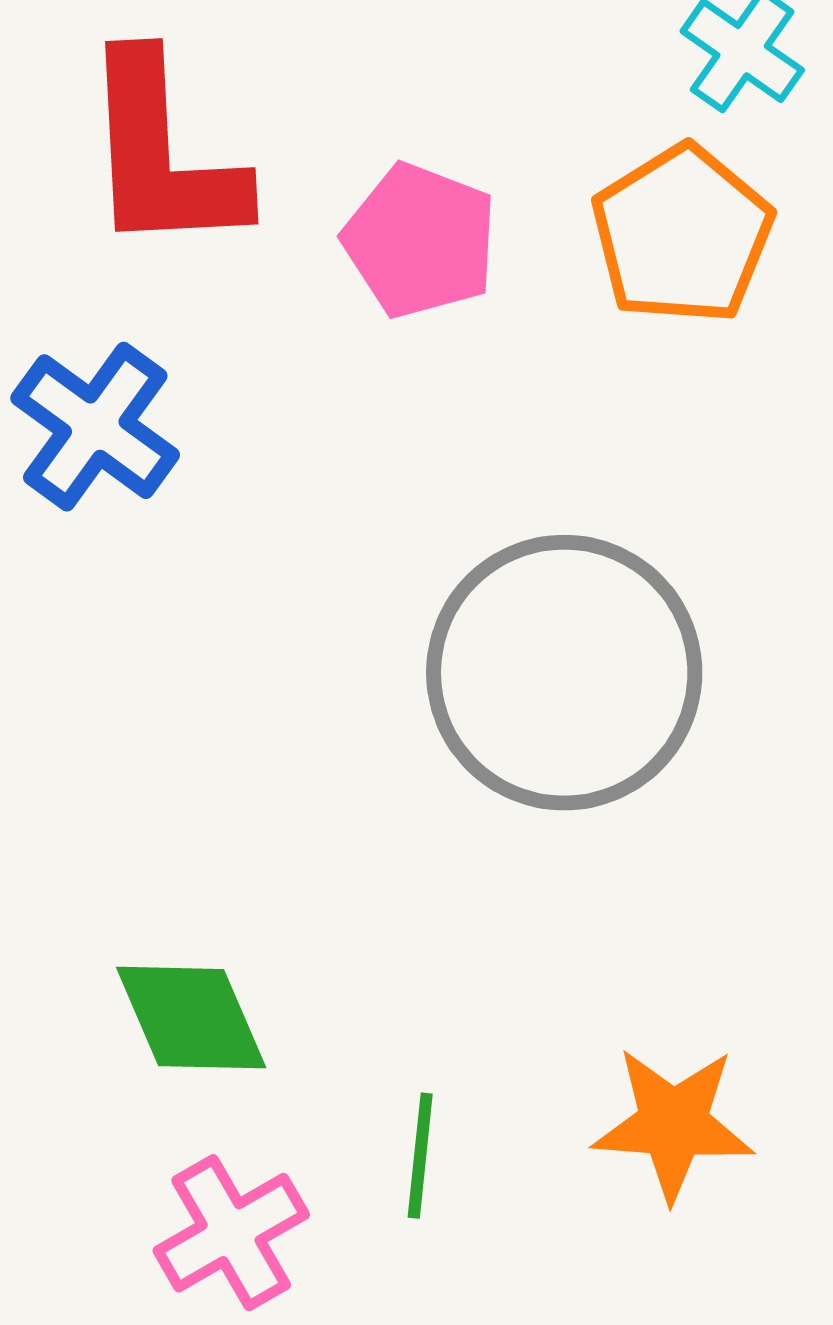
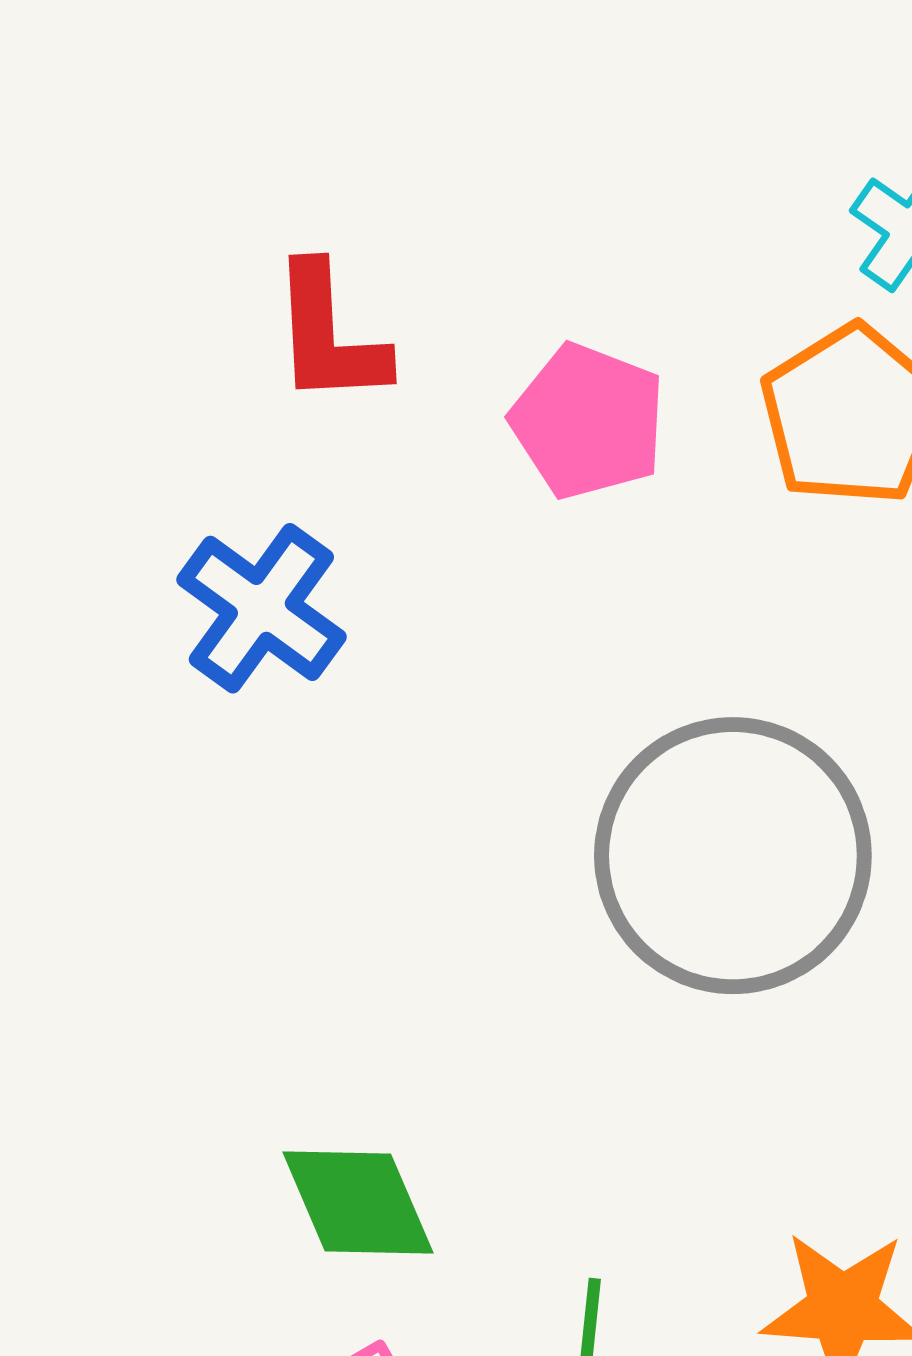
red L-shape: (162, 155) -> (329, 335), size x0.7

